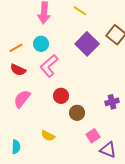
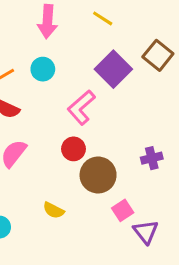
pink L-shape: (49, 66) -> (81, 107), moved
brown circle: (77, 113) -> (98, 175), size x1.5
purple triangle: (108, 150) -> (146, 232), turned 30

